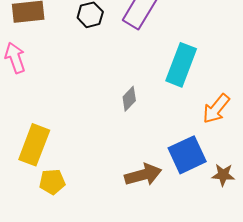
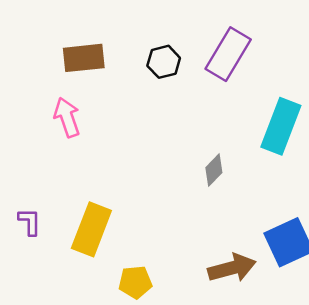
yellow pentagon: (52, 182) -> (135, 282), moved

